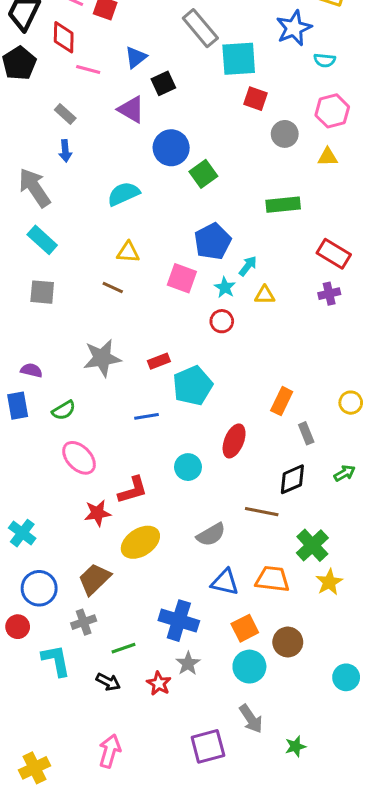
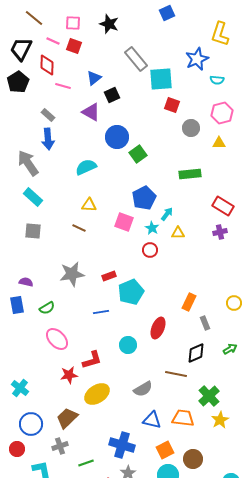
blue arrow: (65, 151) -> (48, 139), size x1.5

